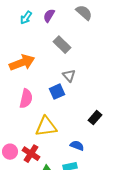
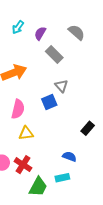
gray semicircle: (84, 13) -> (77, 32), moved
purple semicircle: (49, 16) -> (40, 33), moved
yellow triangle: (46, 127) -> (26, 133), moved, size x0.7

